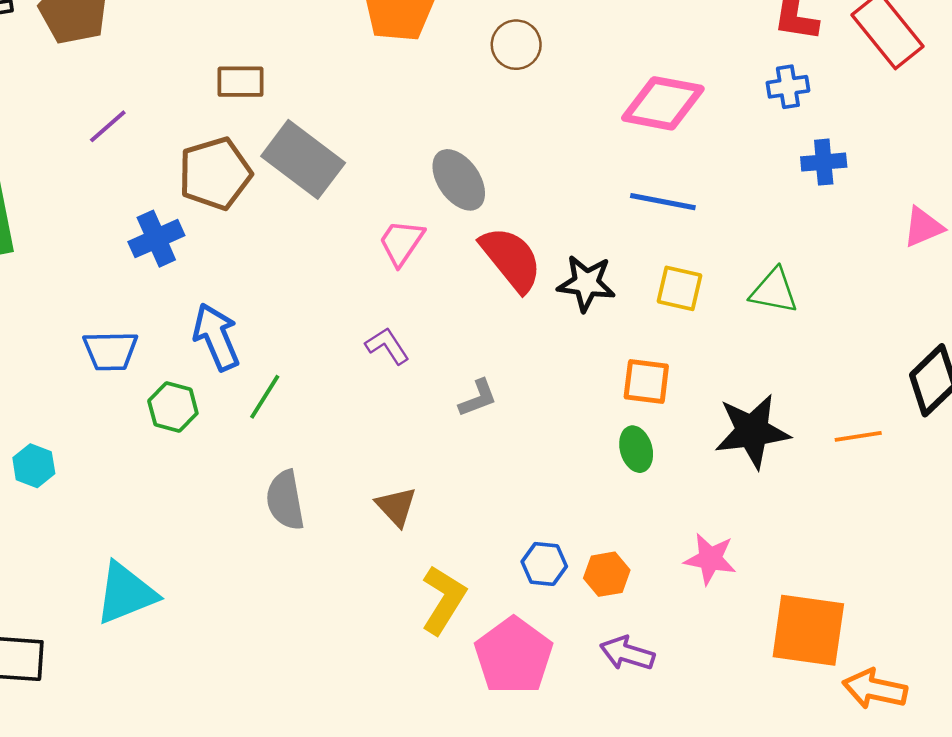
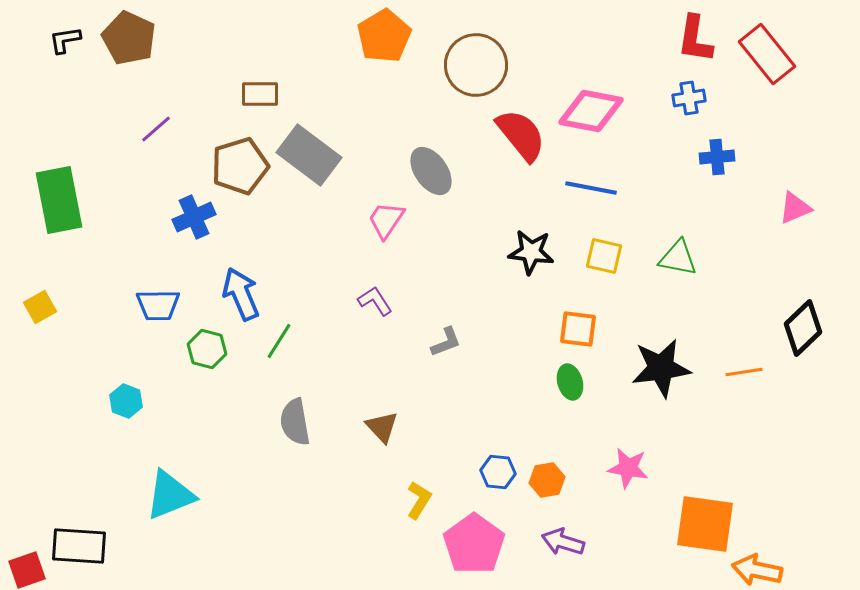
brown circle: (516, 45) -> (476, 65), size x1.6
red semicircle: (511, 259) -> (521, 135), moved
cyan hexagon: (34, 466) -> (126, 401), moved
yellow L-shape: (443, 600) -> (419, 500), size x0.7

